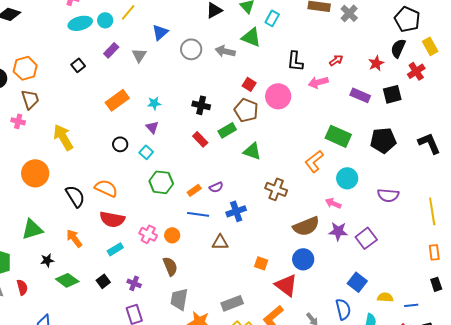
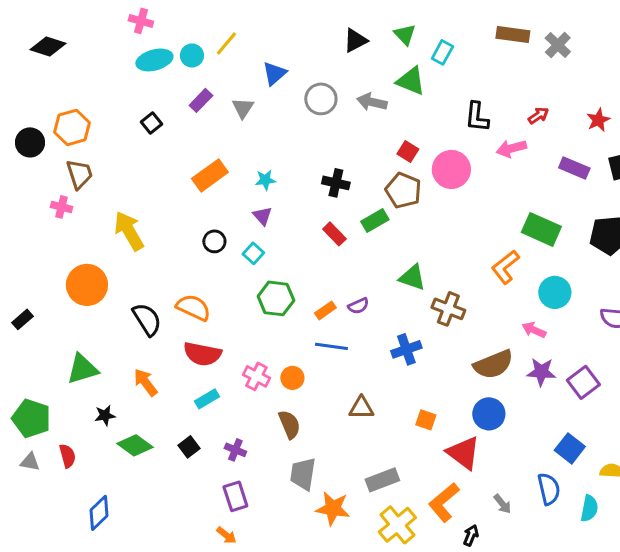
green triangle: (252, 151) -> (412, 277), moved
blue cross: (236, 211) -> (406, 349), moved
brown triangle: (220, 242) -> (361, 408), moved

